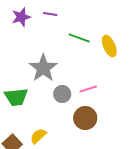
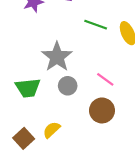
pink line: (88, 89) -> (105, 79), turned 54
gray circle: (62, 94) -> (68, 86), moved

